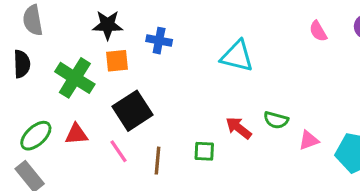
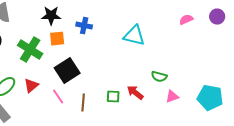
pink semicircle: (318, 31) -> (186, 20), turned 96
red arrow: (239, 128) -> (135, 93), moved
red triangle: (76, 134) -> (31, 86), turned -35
pink triangle: (309, 140) -> (172, 97), moved

